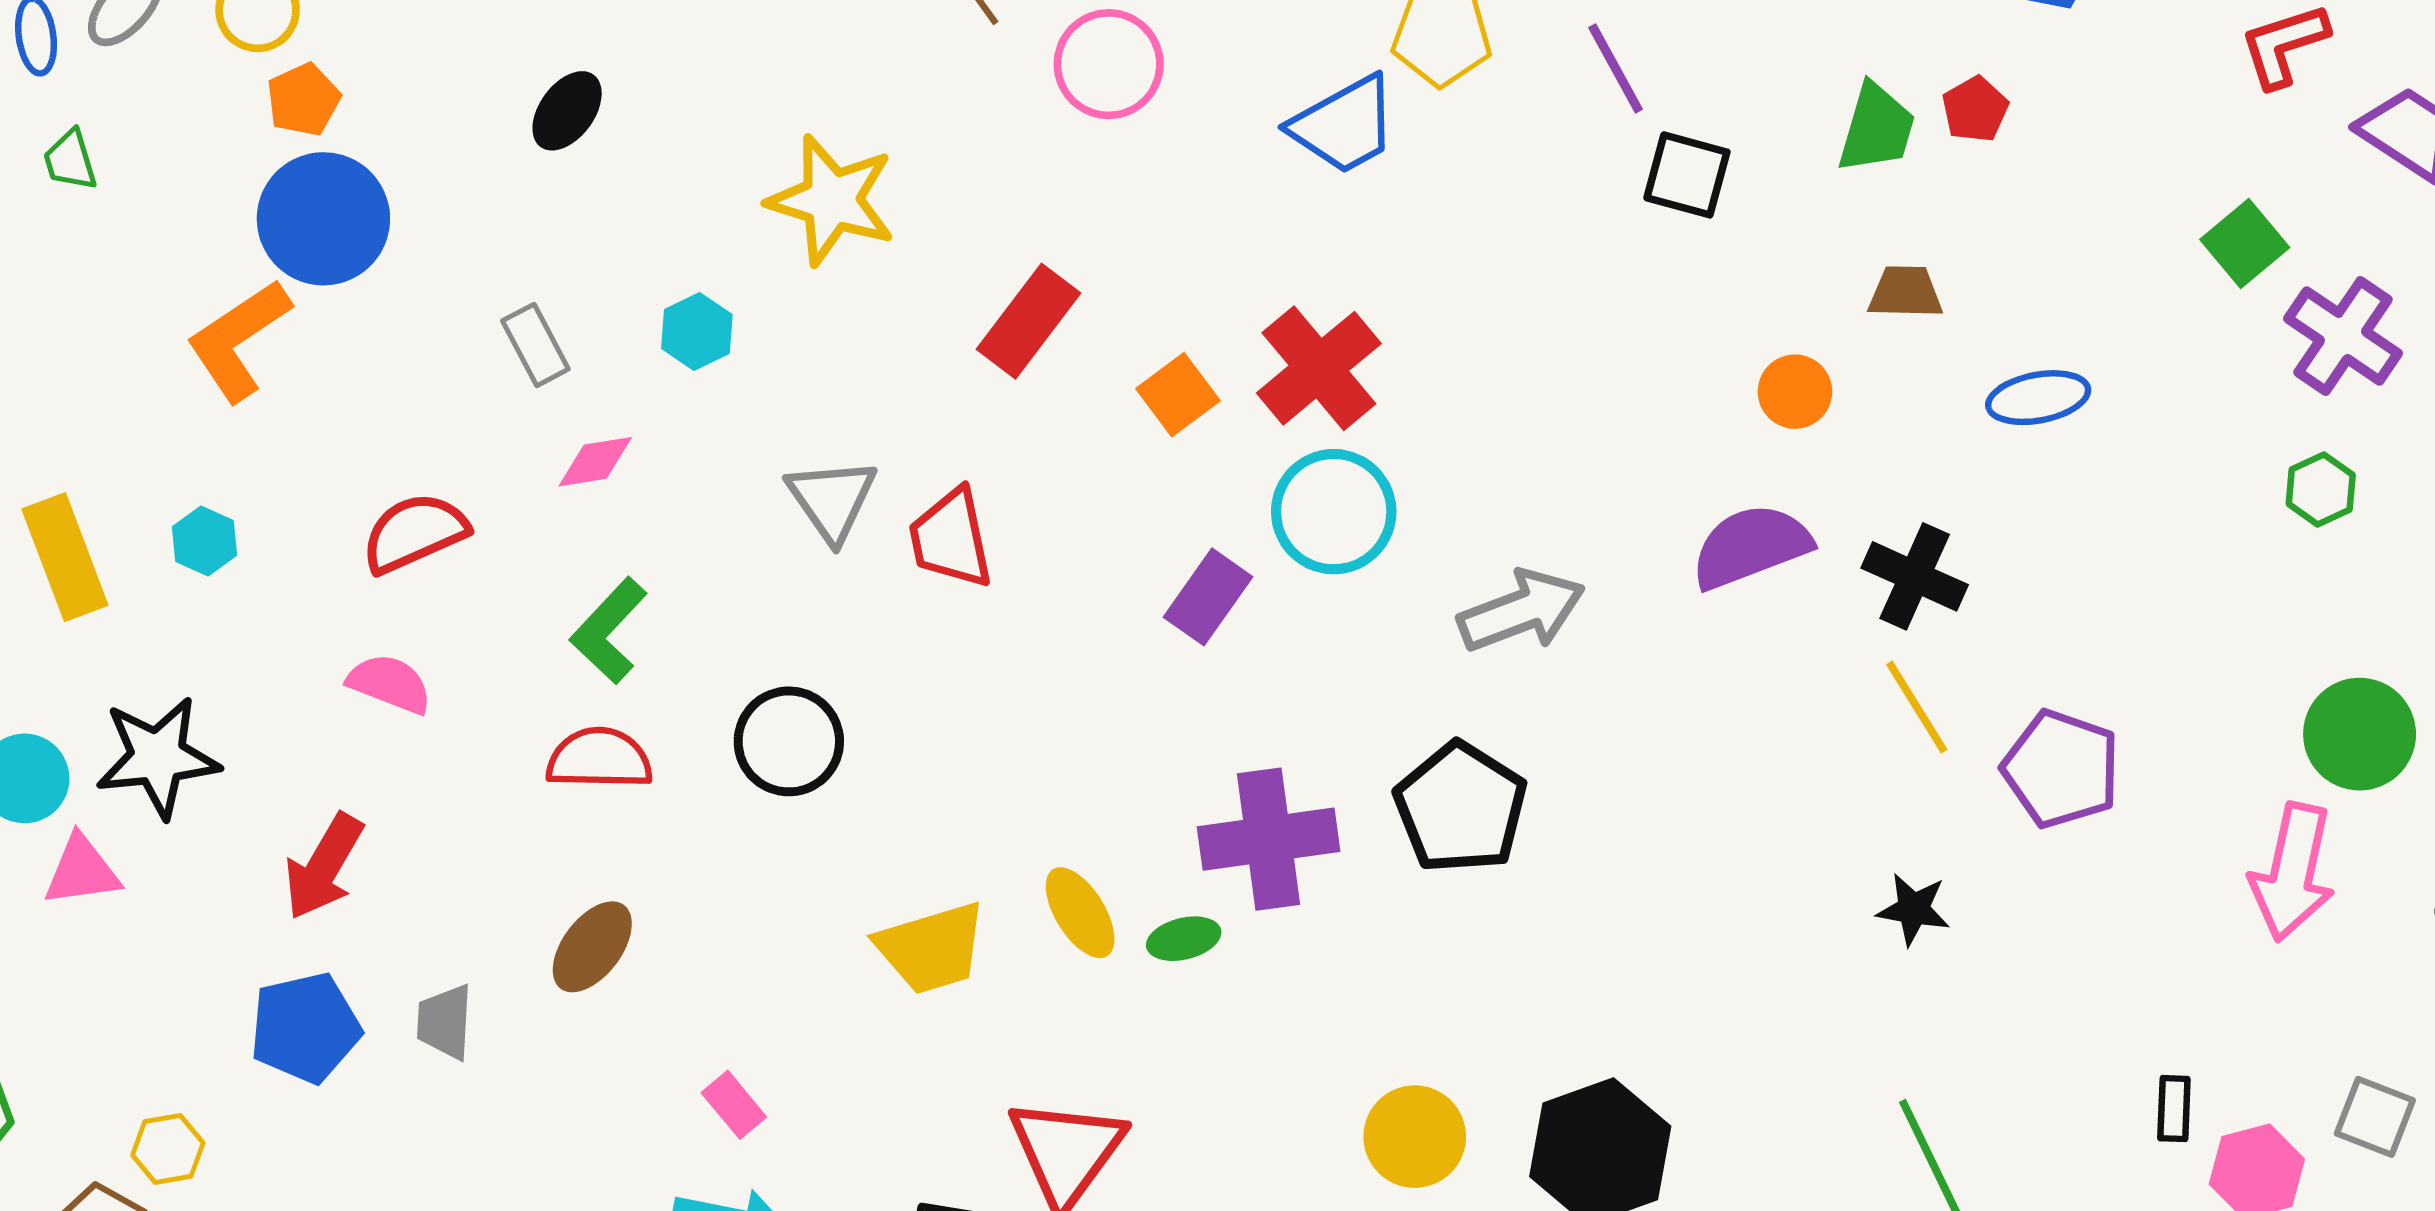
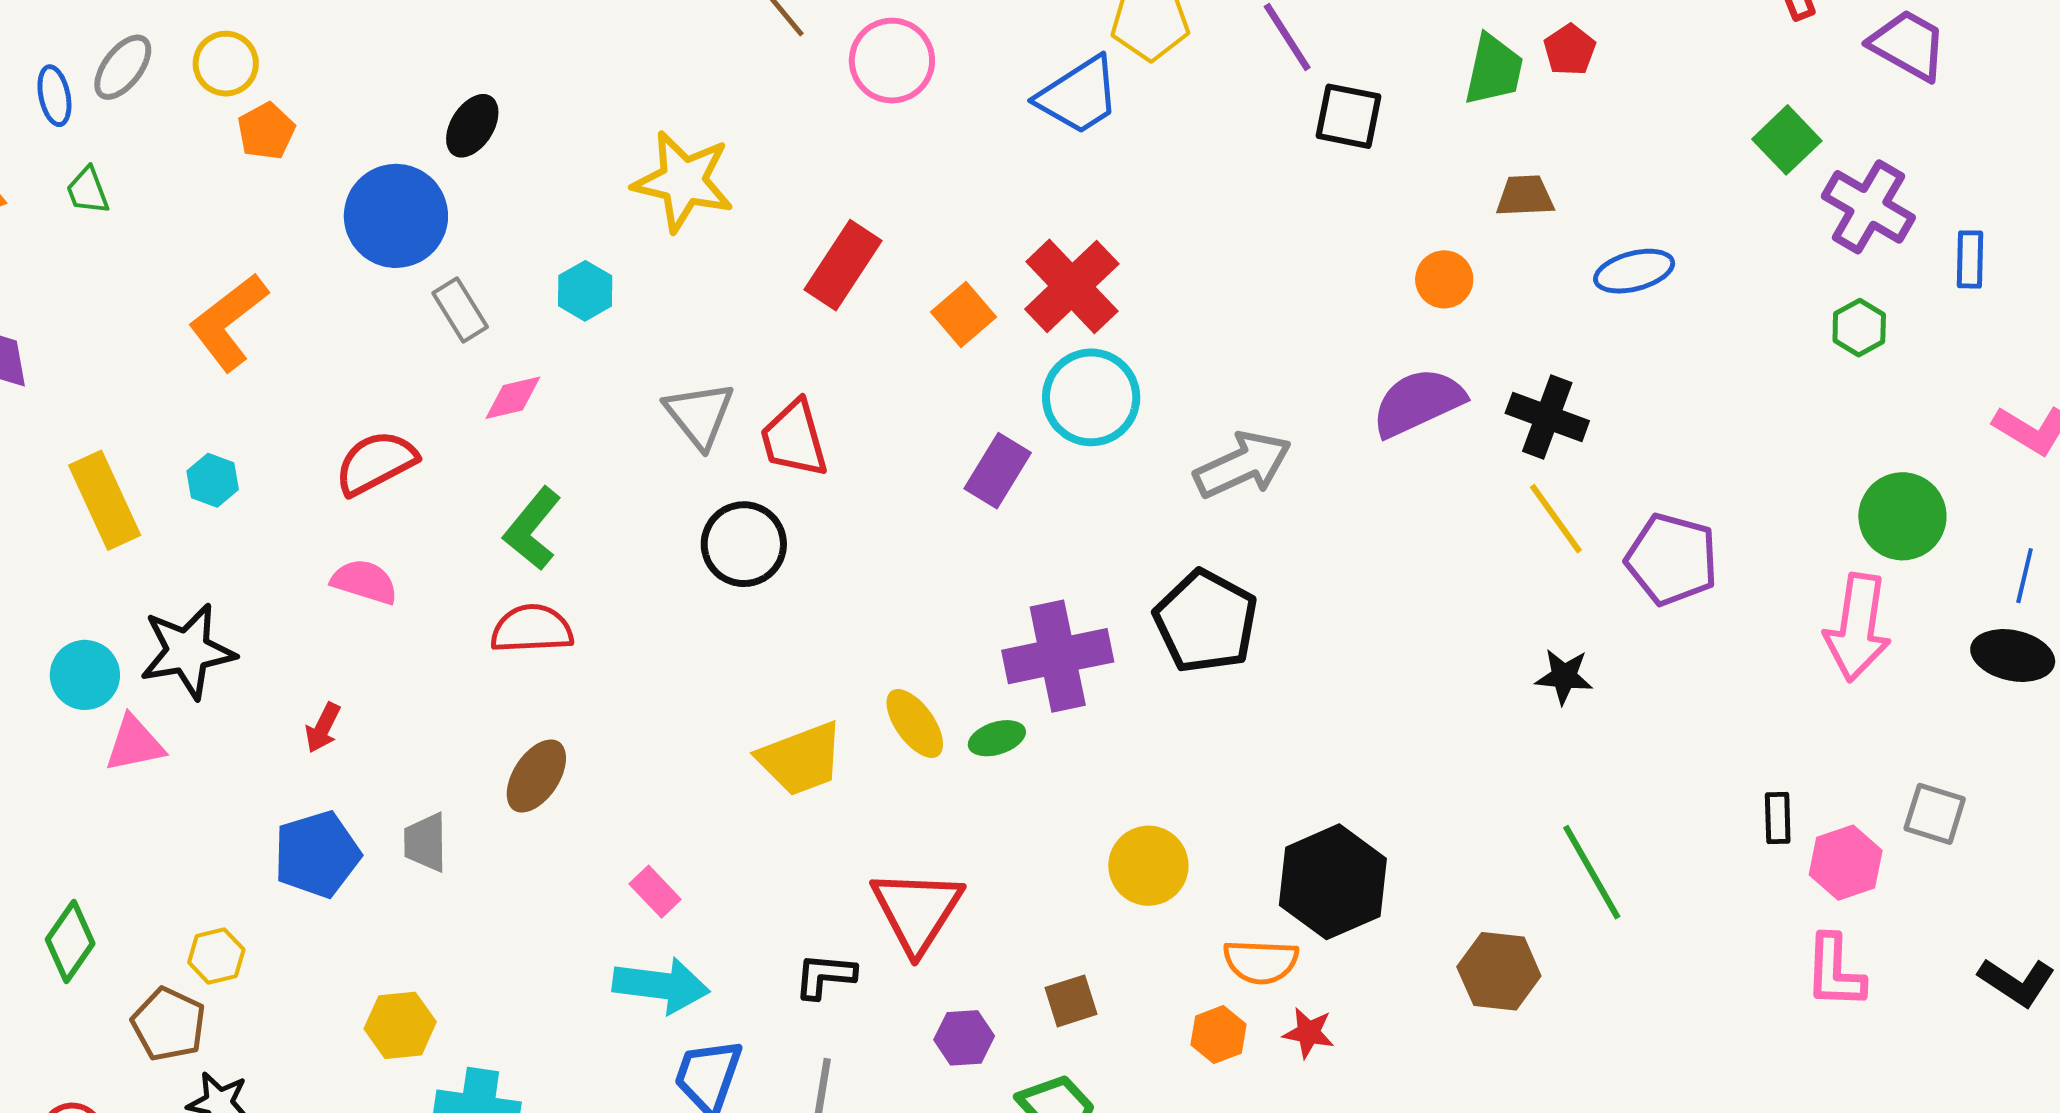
blue circle: (323, 219) -> (396, 216), moved
black circle: (789, 741) -> (744, 544), moved
red arrow: (324, 867) -> (323, 728), size x0.6
yellow circle: (1415, 1137) -> (1148, 866), moved

